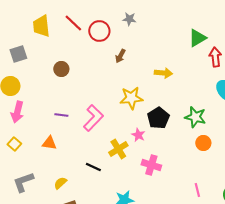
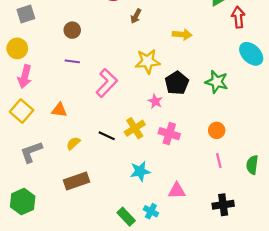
purple line: (61, 115) -> (72, 61), moved
orange circle: (203, 143) -> (217, 130), moved
yellow square: (14, 144) -> (22, 111), size x1.5
yellow cross: (118, 149) -> (135, 128), moved
yellow semicircle: (60, 183) -> (73, 143), moved

